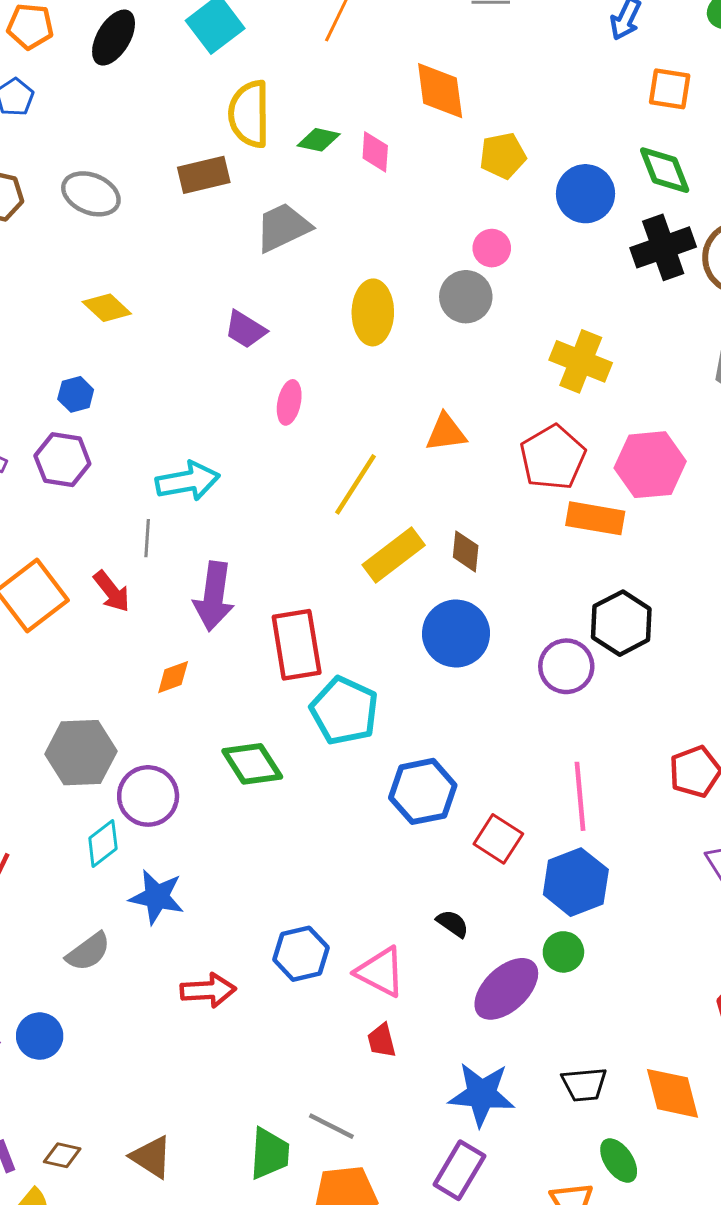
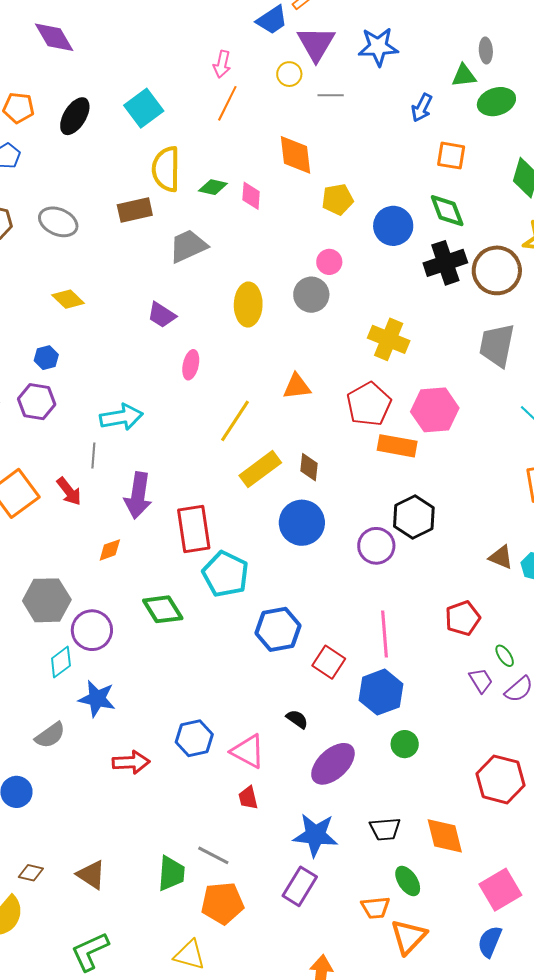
green circle: (563, 952) -> (405, 744), moved

